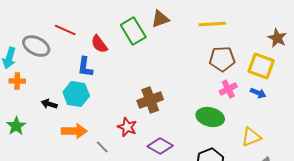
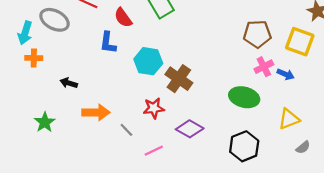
blue arrow: (258, 93) -> (286, 74), moved
cyan hexagon: (76, 94) -> (148, 61), moved
brown cross: (150, 100) -> (179, 79), turned -35
green star: (16, 126) -> (45, 122), moved
red star: (127, 127) -> (154, 108), turned -30

